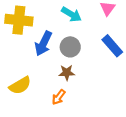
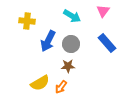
yellow cross: (19, 20) -> (27, 21), size x0.7
yellow semicircle: (20, 85) -> (40, 83), moved

